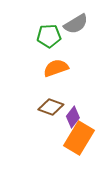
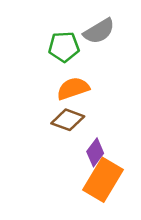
brown diamond: (51, 107) -> (68, 120), moved

